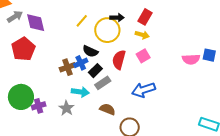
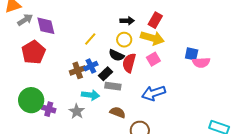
yellow line: (82, 21) -> (90, 39), moved
yellow circle: (107, 30) -> (124, 40), moved, size x0.6
yellow arrow: (142, 35) -> (152, 38), size x1.6
black semicircle: (90, 51) -> (116, 55), moved
blue square: (209, 55) -> (192, 54), moved
gray rectangle: (103, 83) -> (113, 86), turned 42
purple cross: (39, 106) -> (49, 109), turned 32

